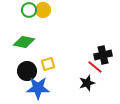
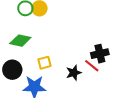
black circle: (27, 71) -> (12, 70), moved
black star: (87, 83) -> (74, 73), moved

